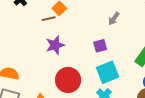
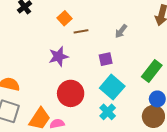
brown line: (49, 19) -> (81, 31), moved
cyan square: (108, 72) -> (112, 87), turned -30

